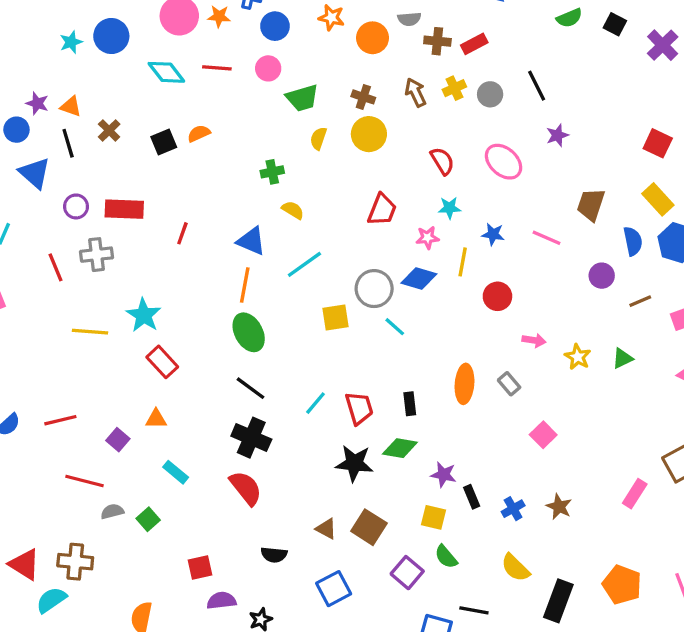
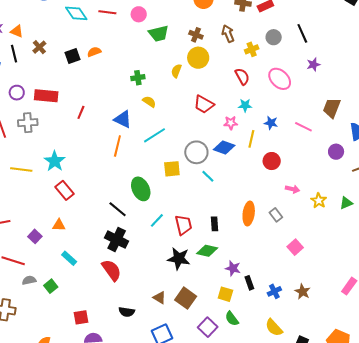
yellow cross: (454, 88) -> (252, 49), moved
yellow semicircle: (318, 138) -> (176, 71), moved
red trapezoid: (382, 210) -> (204, 104), turned 95
green ellipse: (249, 332) -> (141, 189), moved

